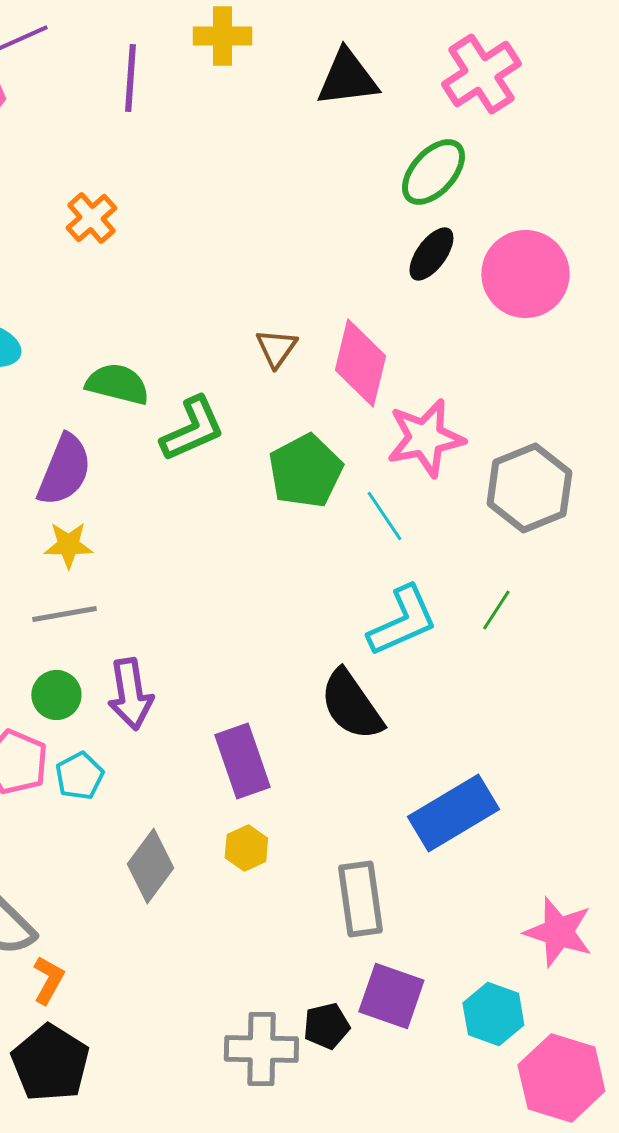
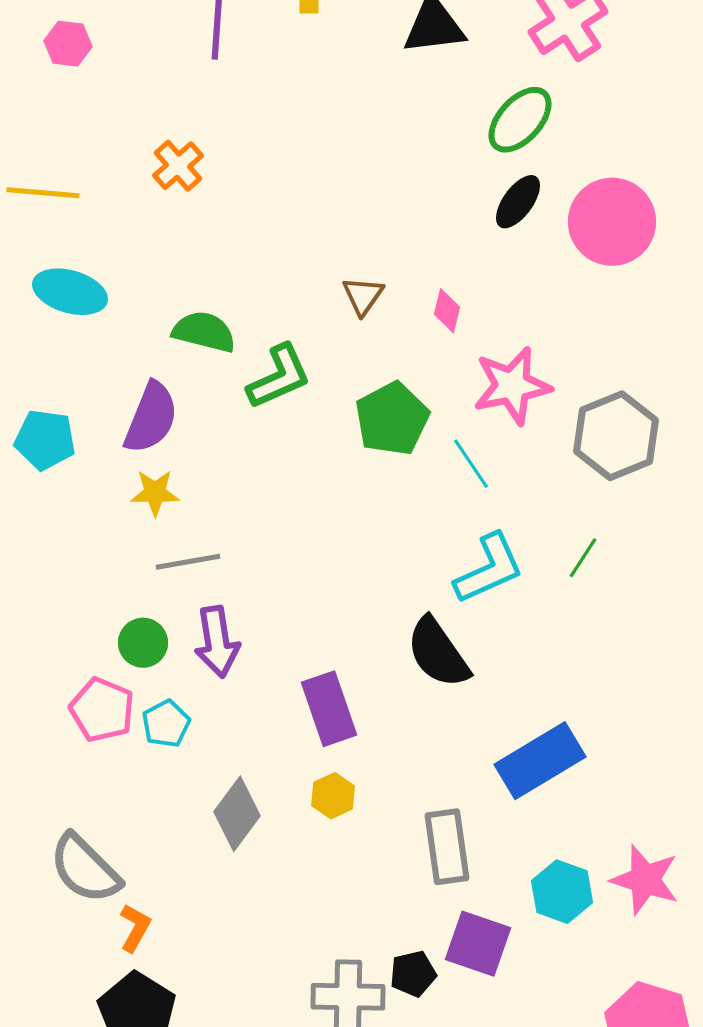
pink diamond: (360, 363) -> (447, 311), size x0.5
gray line: (64, 614) -> (188, 562), moved
cyan hexagon: (493, 1014) -> (562, 892), moved

